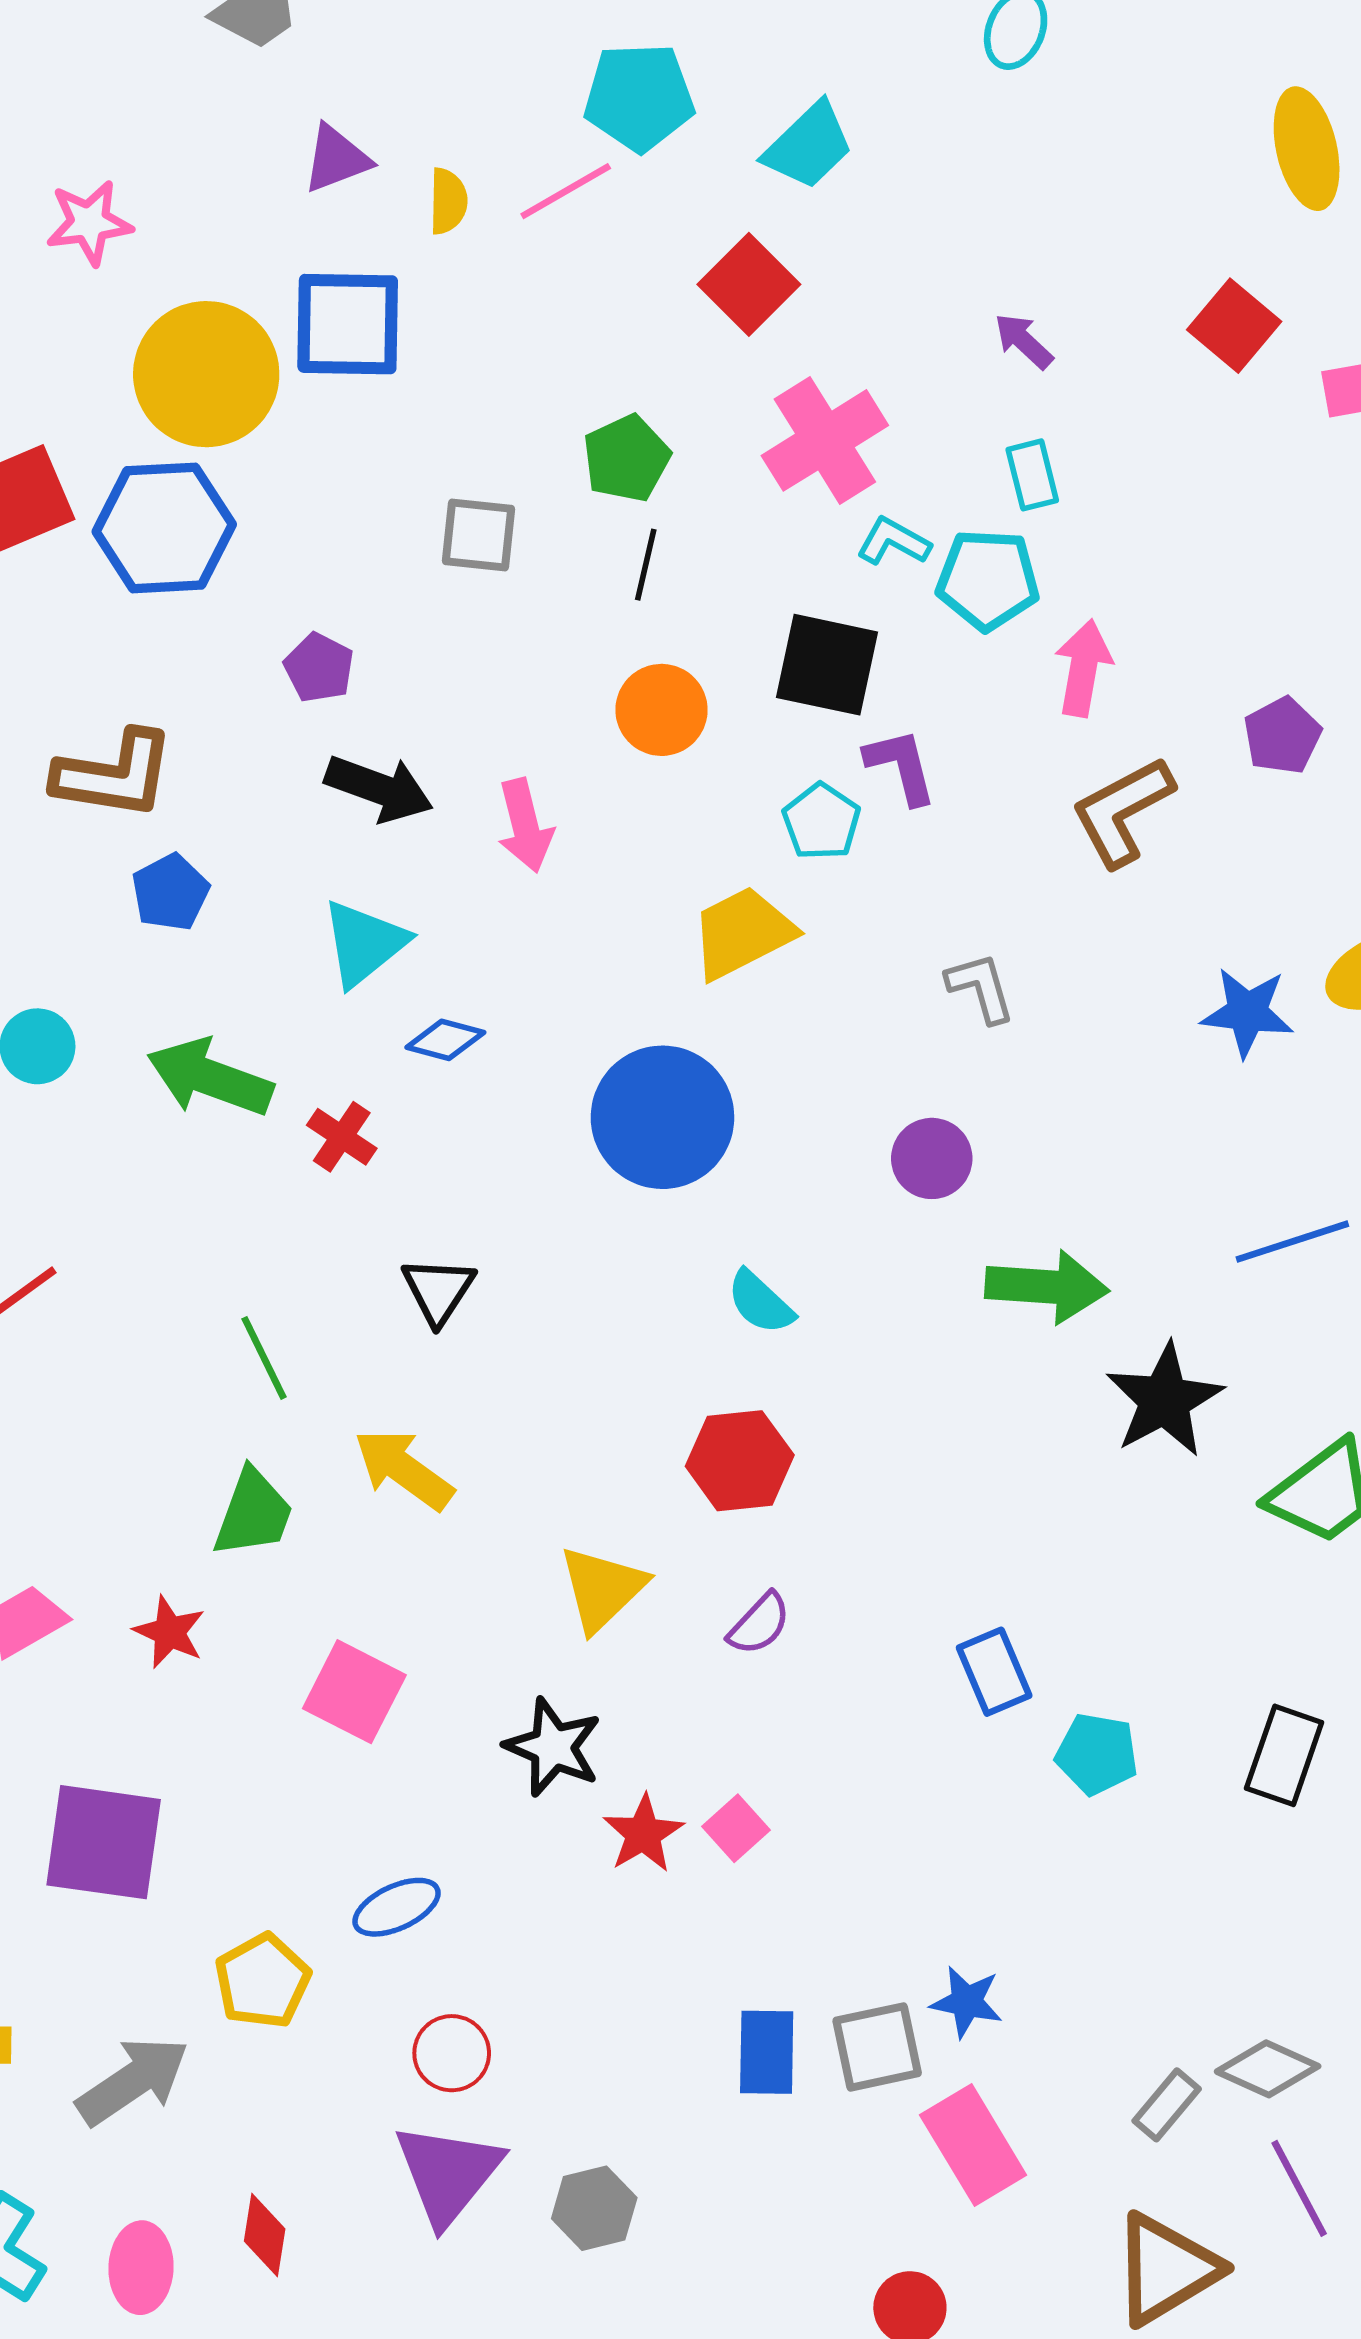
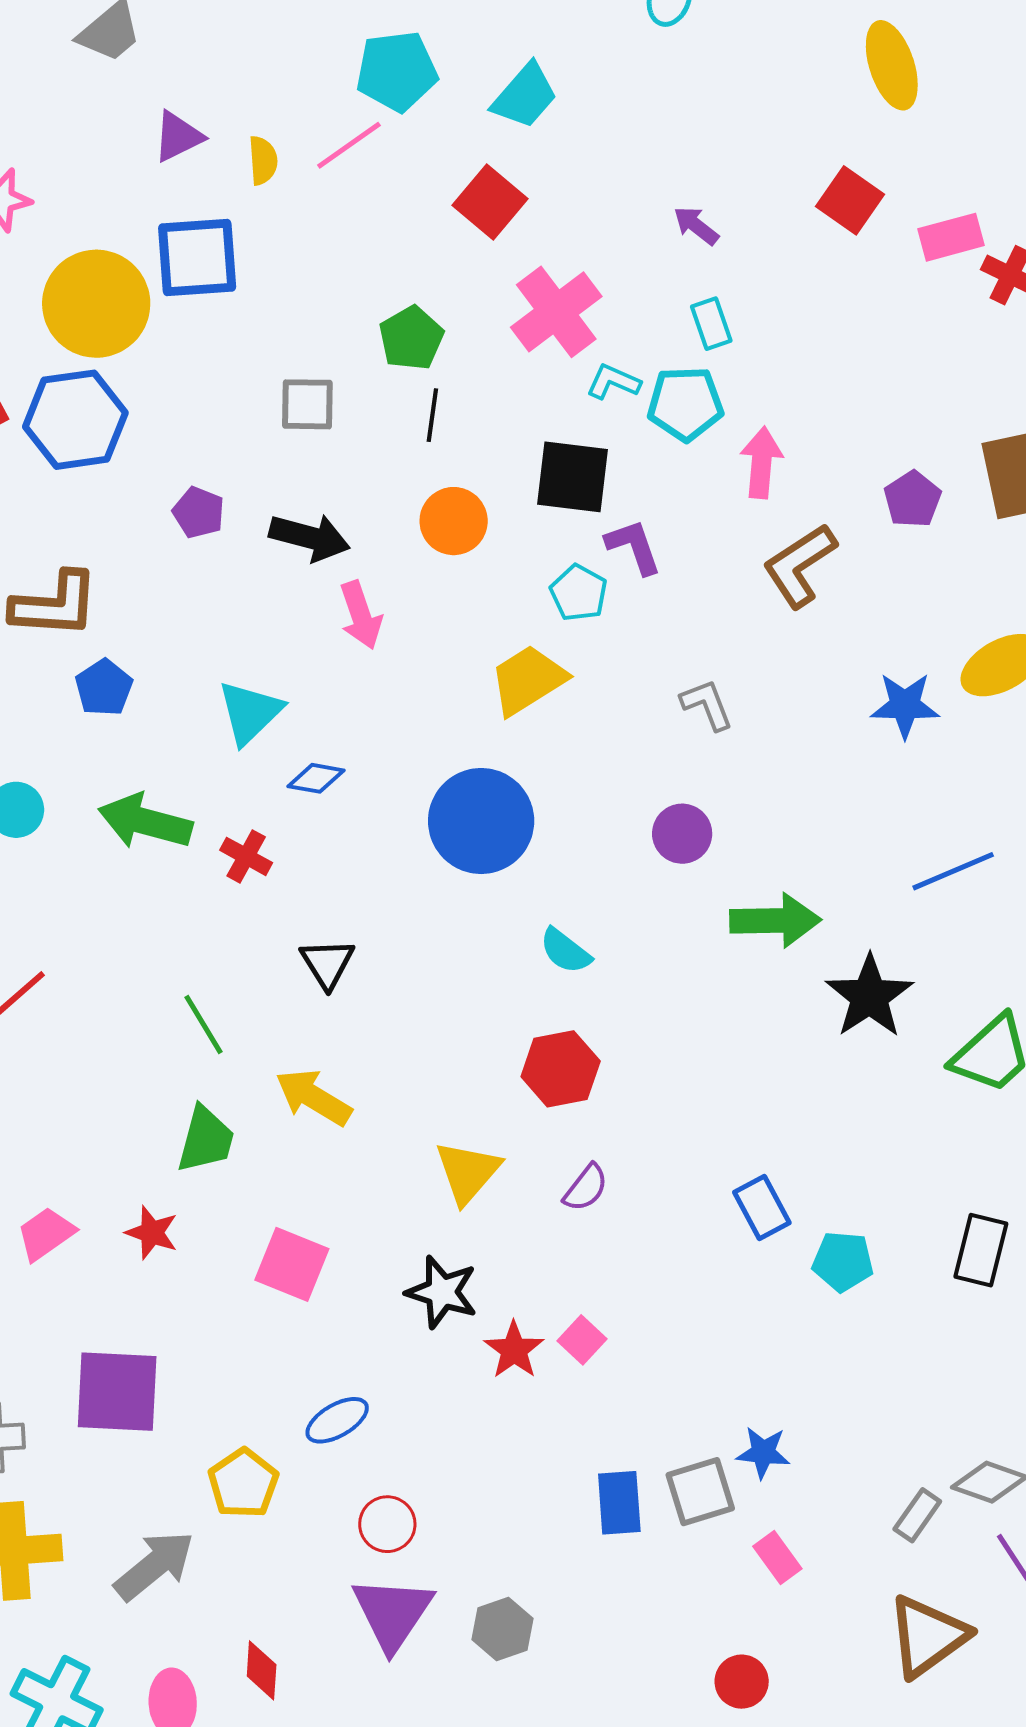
black arrow: (379, 788) -> (310, 537), moved
pink rectangle: (973, 2145) -> (777, 1557), size x0.6

